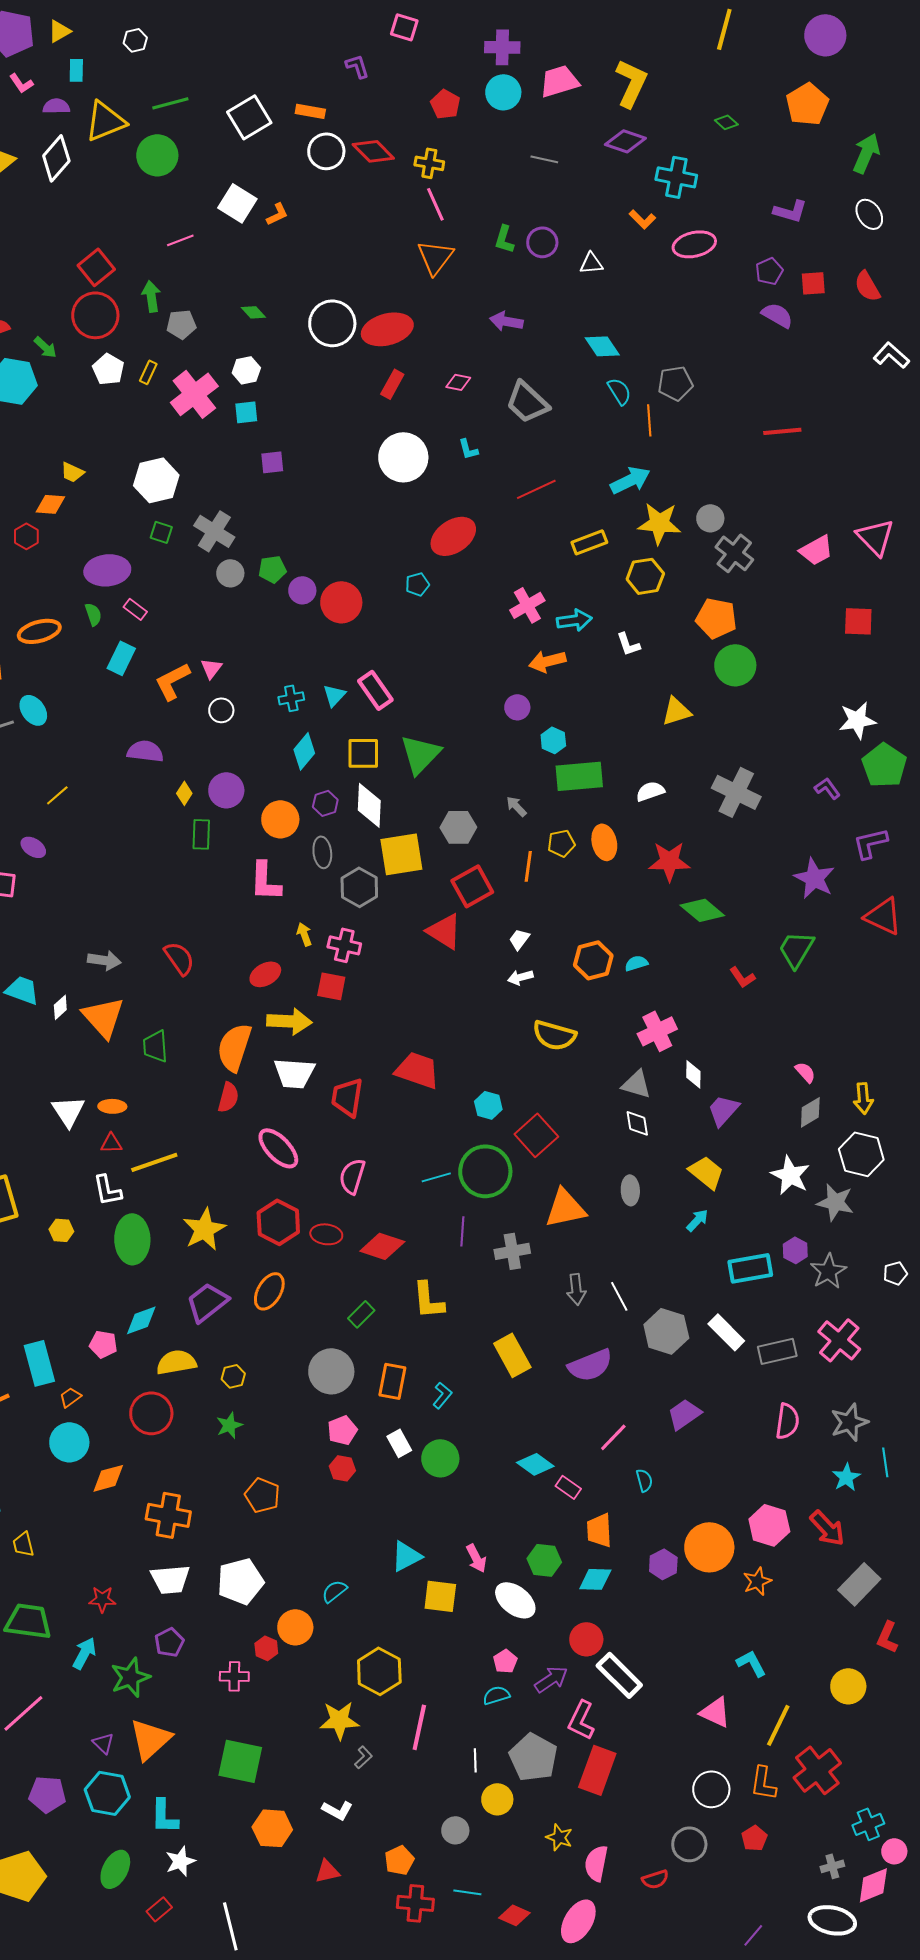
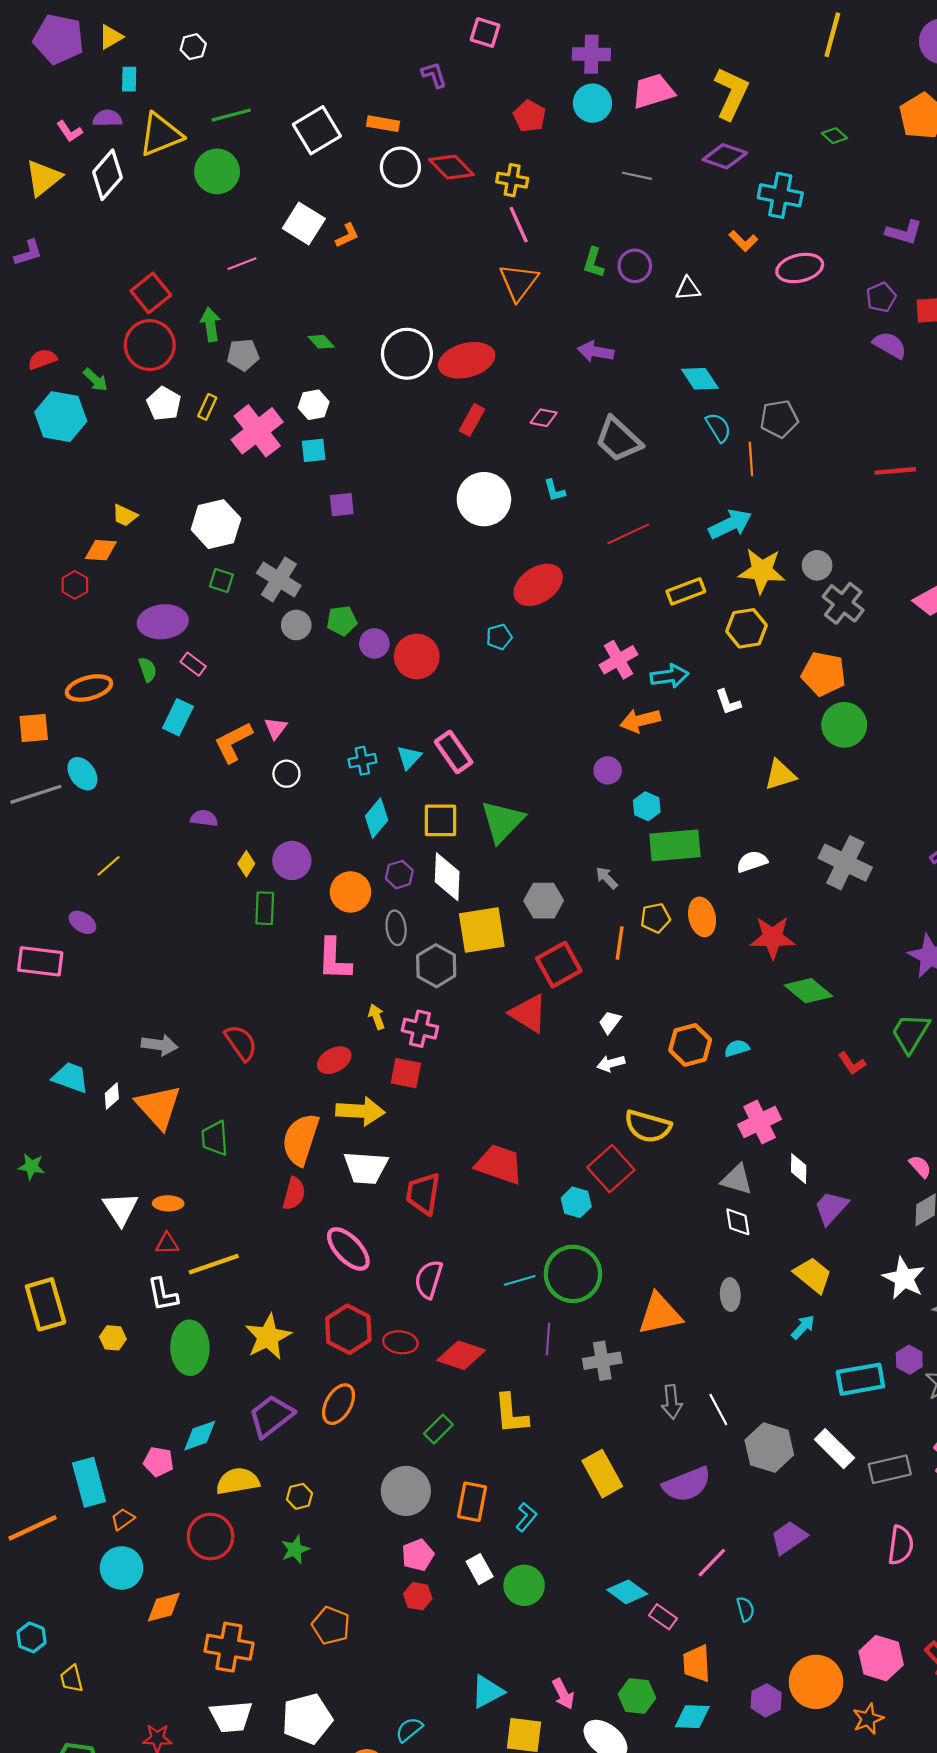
pink L-shape: (21, 83) -> (69, 131), moved
purple semicircle: (145, 751) -> (204, 818), size x0.7
red square: (536, 1135) -> (611, 1169), moved

